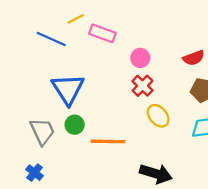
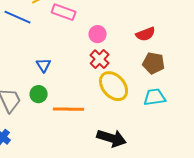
blue triangle: (68, 89) -> (44, 65), moved, size x0.5
yellow ellipse: (158, 116) -> (114, 86), size x1.4

